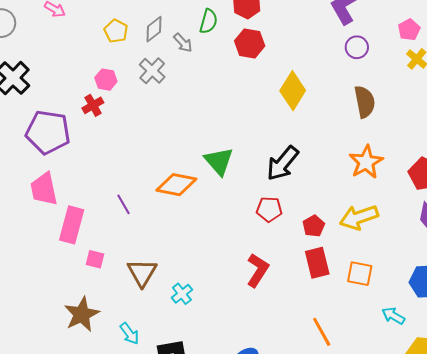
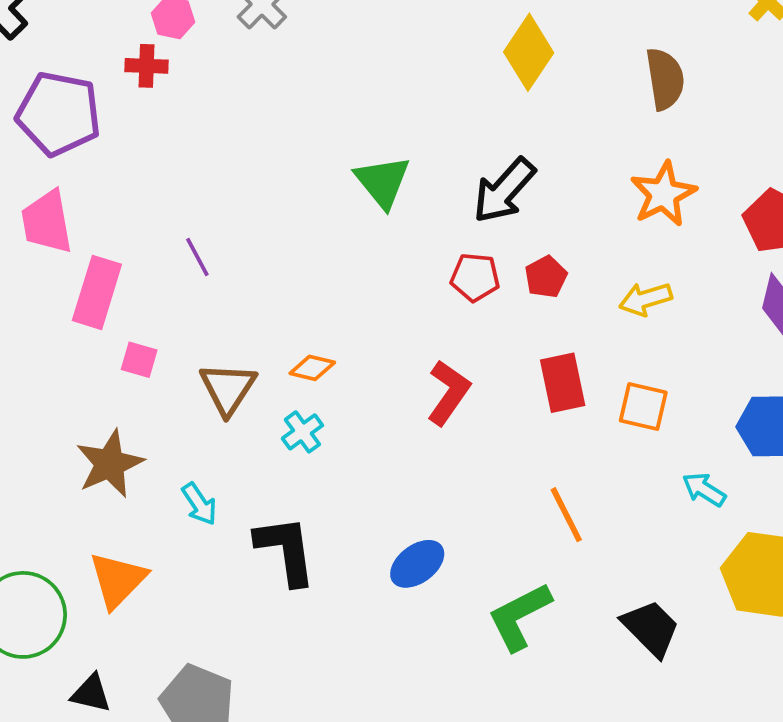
red cross: (93, 105) -> (147, 66), turned 30
orange diamond: (176, 185) -> (312, 368), moved, size x0.6
yellow arrow: (359, 217) -> (646, 299), size x0.7
red pentagon: (314, 226) -> (546, 277), moved

